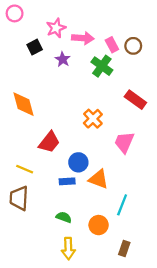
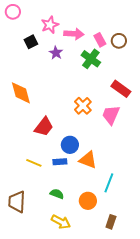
pink trapezoid: (124, 142) -> (111, 115), moved
yellow line: (25, 169) -> (34, 163), moved
brown trapezoid: (19, 198) -> (17, 202), moved
yellow arrow: (68, 249) -> (61, 222), turned -60

